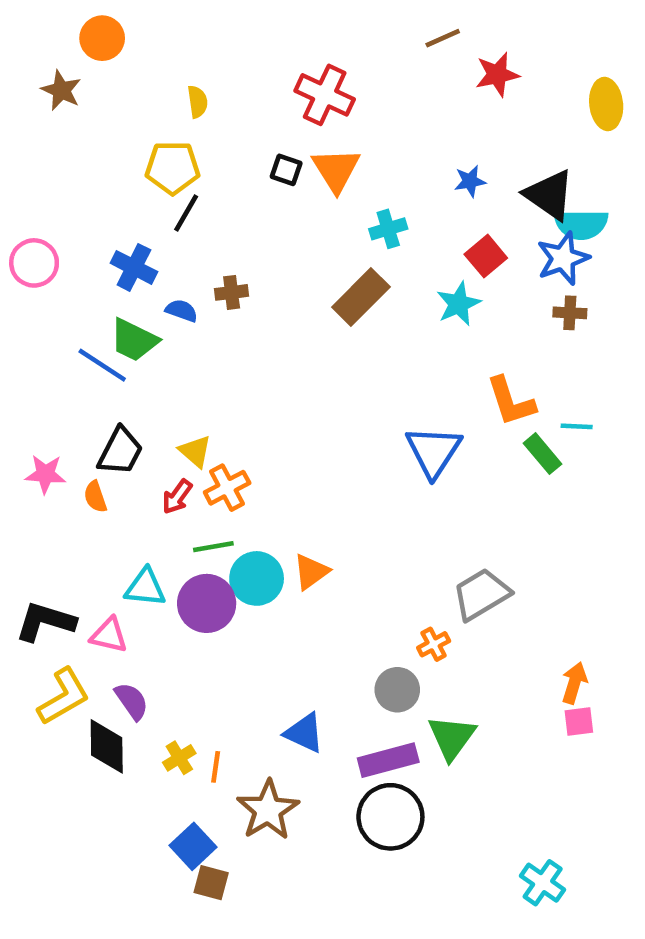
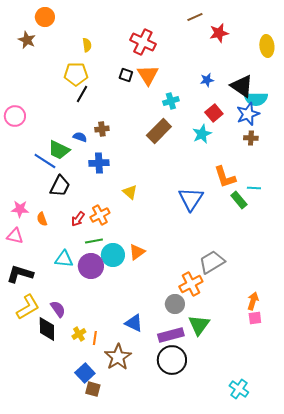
blue cross: (134, 267) -> (99, 163), moved, turned -30
black trapezoid: (120, 451) -> (60, 186), moved
yellow triangle: (195, 451) -> (130, 192), moved
pink triangle: (109, 635) -> (15, 236), moved
orange cross: (434, 644) -> (191, 284), size x1.6

